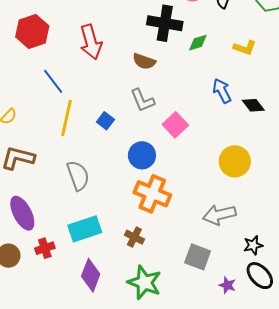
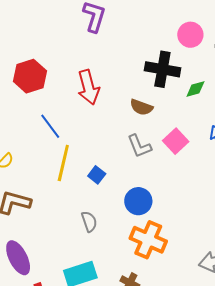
blue square: (105, 121) -> (97, 175), moved
pink square: (175, 125) -> (176, 141), moved
gray semicircle: (78, 176) -> (89, 222), moved, size x0.7

